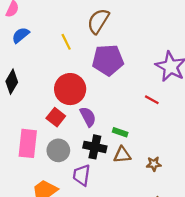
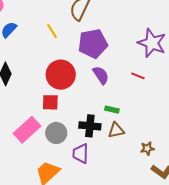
red square: (56, 117) -> (50, 102), turned -30
purple semicircle: (88, 117) -> (101, 75), moved
pink rectangle: (28, 143) -> (27, 130), turned 48
brown star: (154, 164) -> (147, 148), moved

